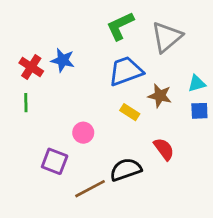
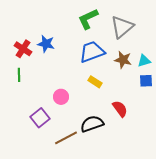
brown star: (160, 96) -> (123, 60), moved
purple square: (55, 161) -> (40, 118), turned 30

